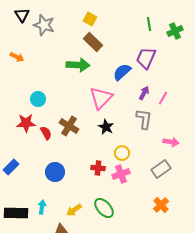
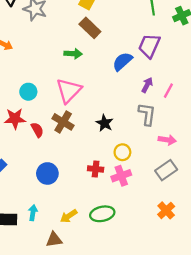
green arrow: (78, 65) -> (73, 54), size x0.7
pink triangle: (101, 98) -> (69, 91), moved
pink arrow: (171, 142) -> (167, 140), moved
green ellipse: (104, 208) -> (102, 214), turned -60

